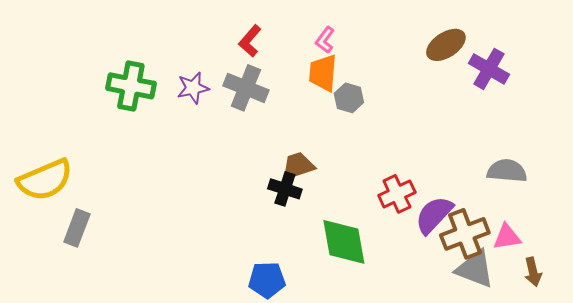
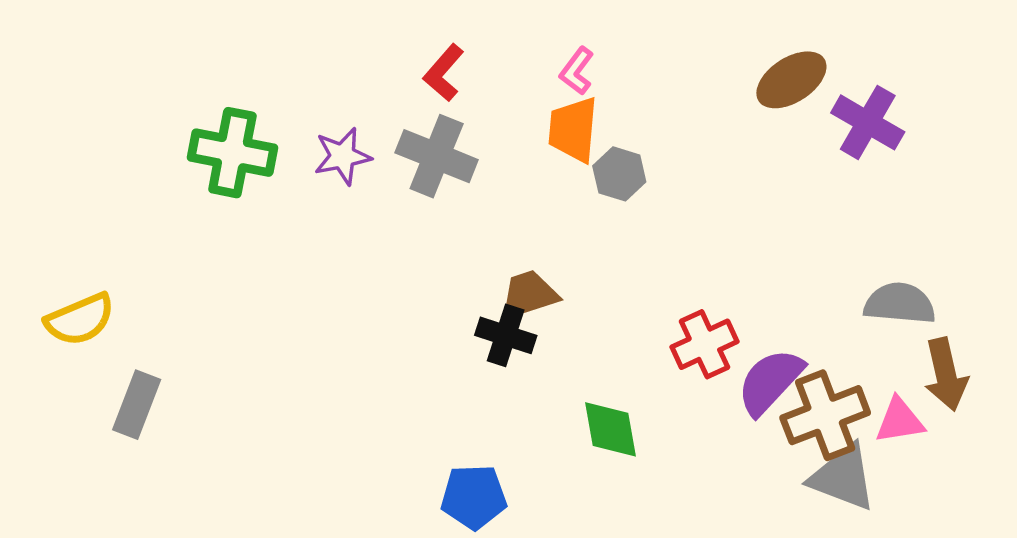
yellow semicircle: (45, 180) -> (80, 319), size x0.7
green diamond: (344, 242) -> (610, 429), size x0.7
brown arrow: (533, 272) -> (946, 374), moved, size x1.4

